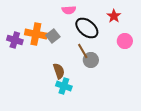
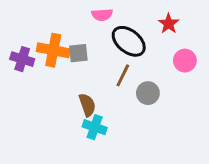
gray square: (53, 36) -> (78, 53), turned 32
brown line: (83, 51) -> (123, 75), turned 56
gray circle: (91, 60) -> (148, 93), moved

